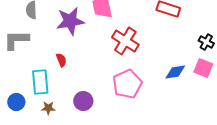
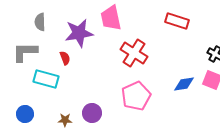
red semicircle: (61, 60) -> (65, 58), moved
cyan rectangle: (40, 82) -> (46, 79), moved, turned -70
brown star: (48, 108) -> (65, 120), moved

